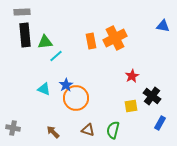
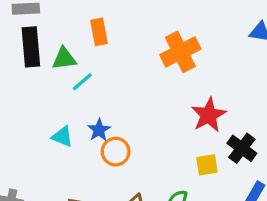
orange rectangle: (91, 41) -> (99, 32), moved
red star: (132, 76) -> (209, 115), size x1.5
orange circle: (76, 98) -> (116, 152), size x0.7

